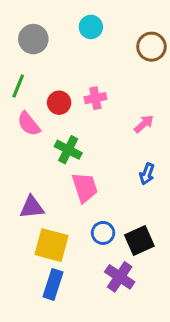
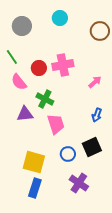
green line: (18, 86) -> (12, 57), turned -56
pink cross: (95, 98) -> (63, 65), size x1.5
purple triangle: (32, 207) -> (25, 114), moved
black square: (139, 241) -> (92, 147), moved

